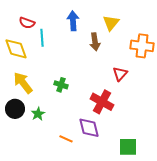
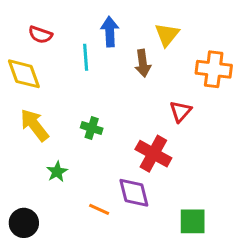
cyan line: (42, 38) -> (86, 57), moved
black circle: (15, 109) -> (24, 223), moved

